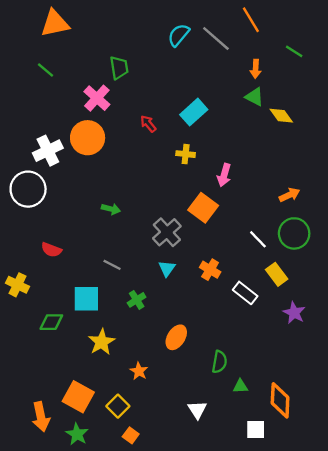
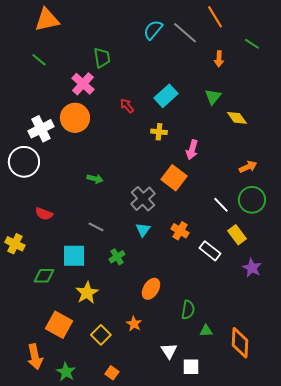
green triangle: (254, 97) -> (213, 97), moved, turned 42
yellow diamond: (281, 116) -> (237, 118), moved
orange star: (139, 371) -> (134, 324), moved
orange square: (78, 397) -> (59, 325), moved
yellow square: (118, 406) -> (101, 335), moved
white square: (256, 429) -> (191, 367), moved

